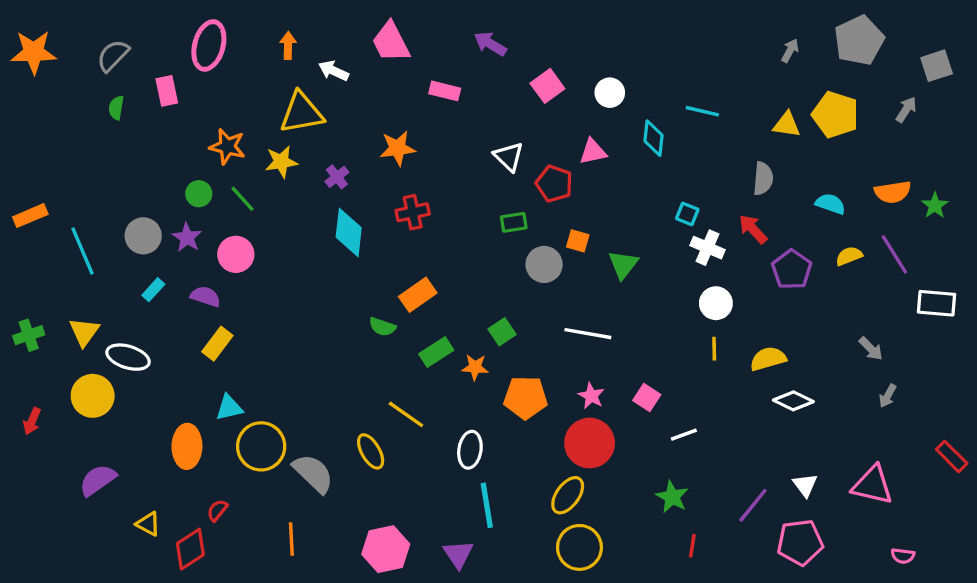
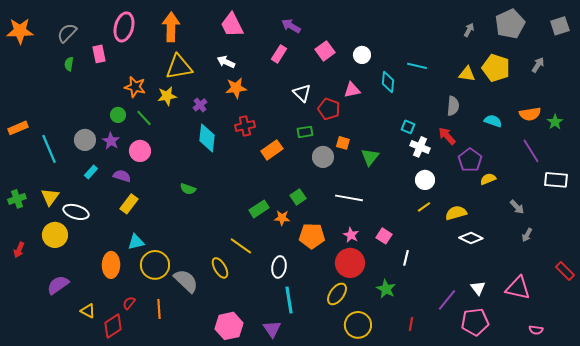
orange arrow: (288, 45) -> (171, 27), size x1.8
gray square: (937, 66) -> (560, 26), moved
white arrow: (334, 71) -> (226, 62), moved
pink rectangle: (445, 91) -> (279, 54), moved, turned -72
yellow semicircle: (849, 256) -> (488, 179), moved
orange rectangle: (418, 295) -> (272, 150), moved
green semicircle: (382, 327) -> (188, 189), moved
yellow line: (714, 349) -> (424, 207), turned 56
white line: (684, 435) -> (406, 258), turned -56
green star: (672, 497) -> (386, 289), moved
orange line: (291, 539) -> (159, 309), moved
yellow circle: (579, 547) -> (358, 325), moved

